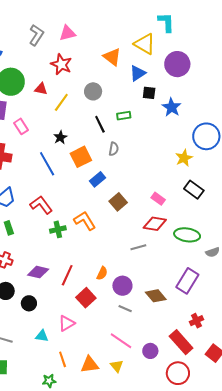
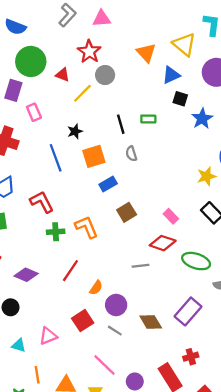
gray circle: (93, 91) -> (105, 75), moved
gray semicircle: (114, 149) -> (131, 154), turned 144
red line: (67, 275) -> (70, 271), moved
red square: (86, 298) -> (83, 321), moved

